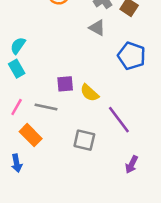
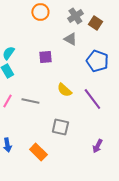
purple square: (65, 84) -> (45, 57), moved
purple line: (119, 120) -> (92, 99), moved
orange rectangle: (31, 135) -> (38, 152), moved

